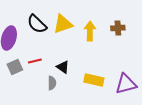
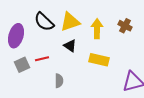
brown cross: (118, 28) -> (125, 26), turned 32
black triangle: (63, 67) -> (70, 46), moved
yellow rectangle: (94, 80) -> (99, 60), moved

